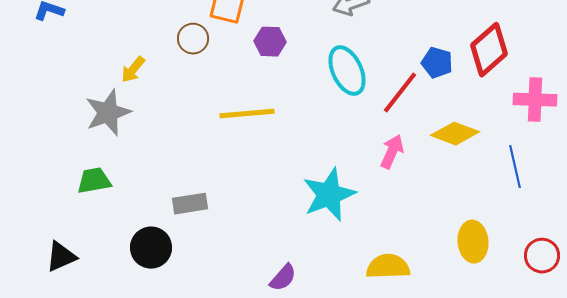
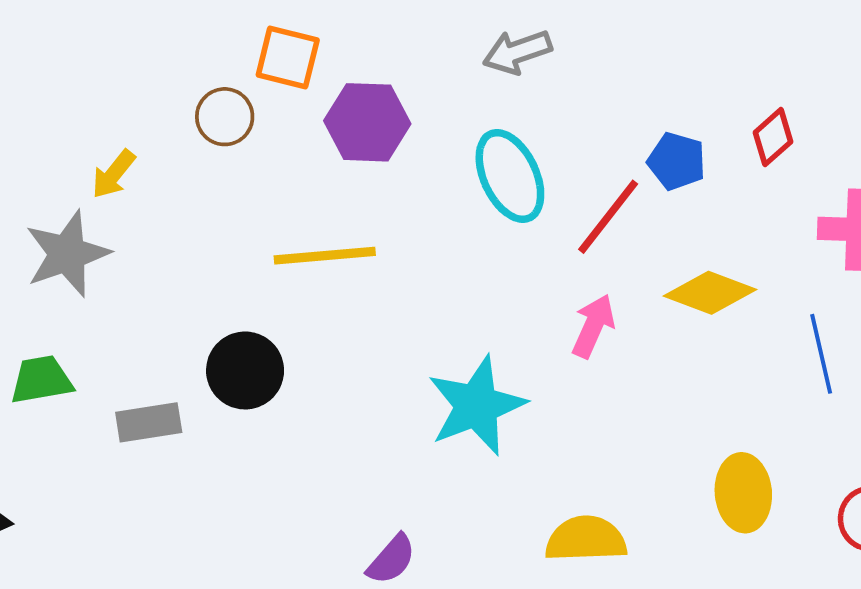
purple hexagon: (270, 42) -> (367, 122), size x1.4
red diamond: (489, 50) -> (773, 137), size x0.6
gray rectangle: (190, 204) -> (149, 422), moved
black circle: (151, 248) -> (245, 370), moved

